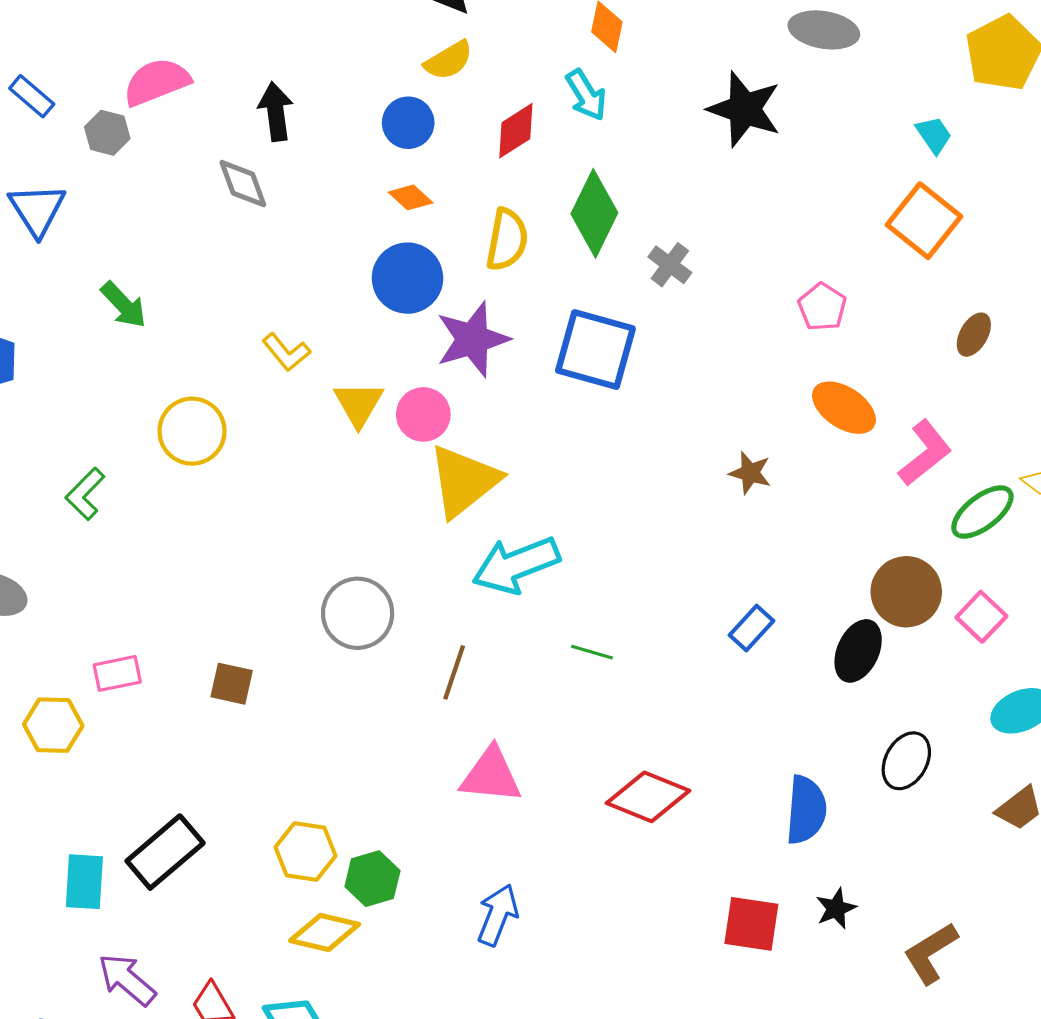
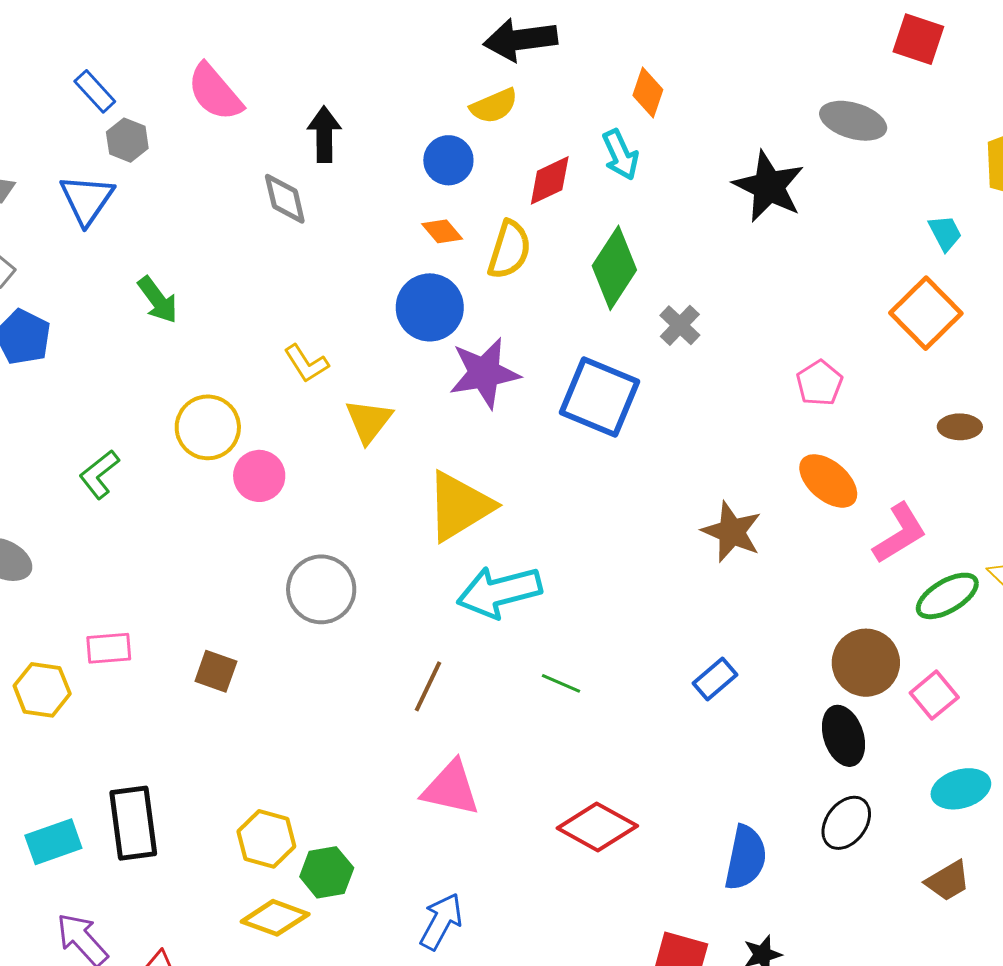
pink semicircle: (157, 82) -> (215, 92), turned -116
gray hexagon: (107, 133) -> (127, 140), moved
yellow semicircle: (507, 240) -> (509, 250), moved
brown ellipse: (974, 335) -> (960, 427), turned 54
pink circle: (423, 414) -> (259, 476), moved
brown star: (750, 473) -> (732, 532), size x1.5
gray circle: (358, 613) -> (321, 589), moved
black ellipse: (858, 651) -> (843, 736), moved, turned -50
black rectangle: (165, 852) -> (133, 823), turned -64
cyan rectangle: (84, 882) -> (53, 842), turned 60

